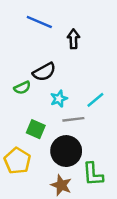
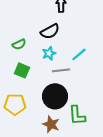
black semicircle: (44, 72) -> (50, 31), moved
green square: (36, 129) -> (22, 70), moved
yellow pentagon: (17, 161) -> (15, 104), turned -30

